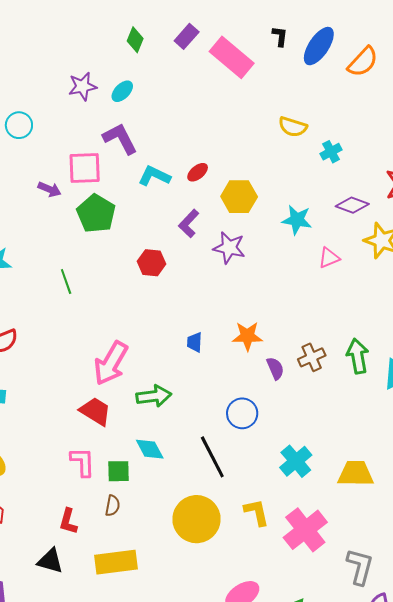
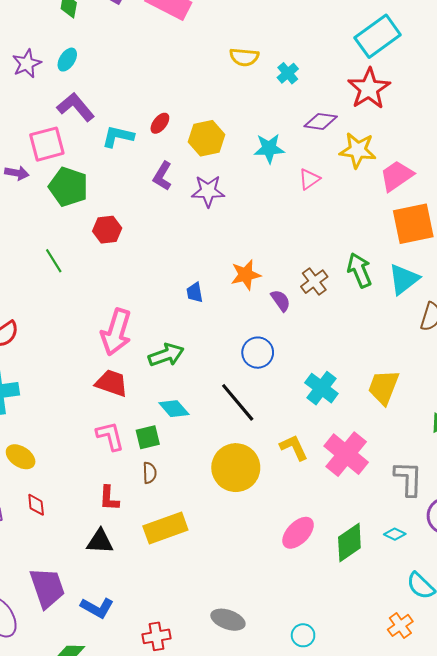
red hexagon: (151, 263) -> (107, 230), moved
yellow trapezoid: (356, 474) -> (384, 387), turned -57

